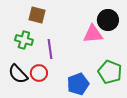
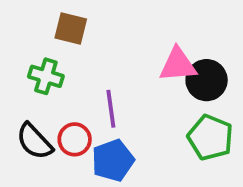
black circle: (108, 20) -> (207, 80), moved
purple line: (50, 49) -> (111, 109), moved
blue pentagon: (78, 84) -> (113, 160), moved

